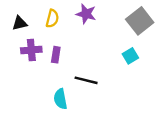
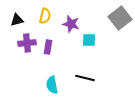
purple star: (86, 14) -> (71, 24), moved
cyan square: (130, 56) -> (89, 40), moved, turned 32
black line: (86, 80) -> (85, 78), moved

